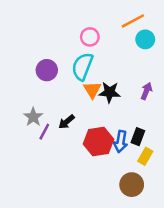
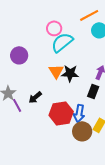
cyan semicircle: (82, 66) -> (62, 42), moved, turned 30
purple line: (44, 132) -> (17, 105), turned -56
black rectangle: (138, 137) -> (93, 91), moved
brown circle: (132, 185) -> (82, 131), moved

